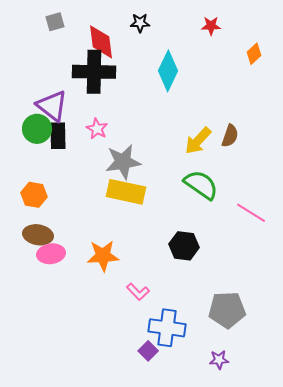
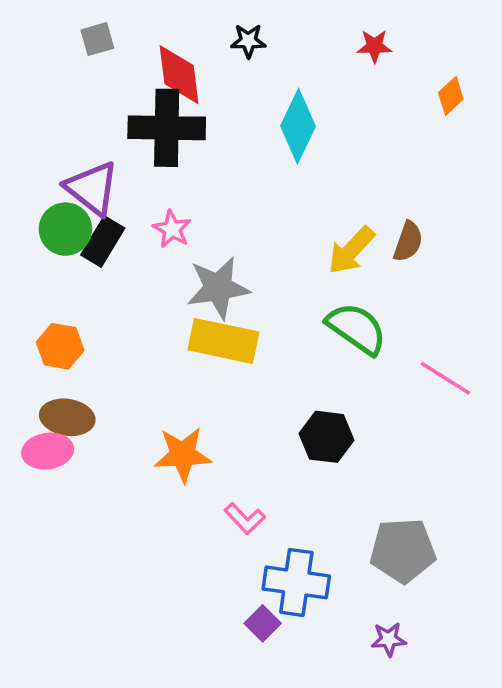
black rectangle: (58, 136) -> (103, 242), turned 32
pink ellipse: (51, 254) -> (48, 451), moved

